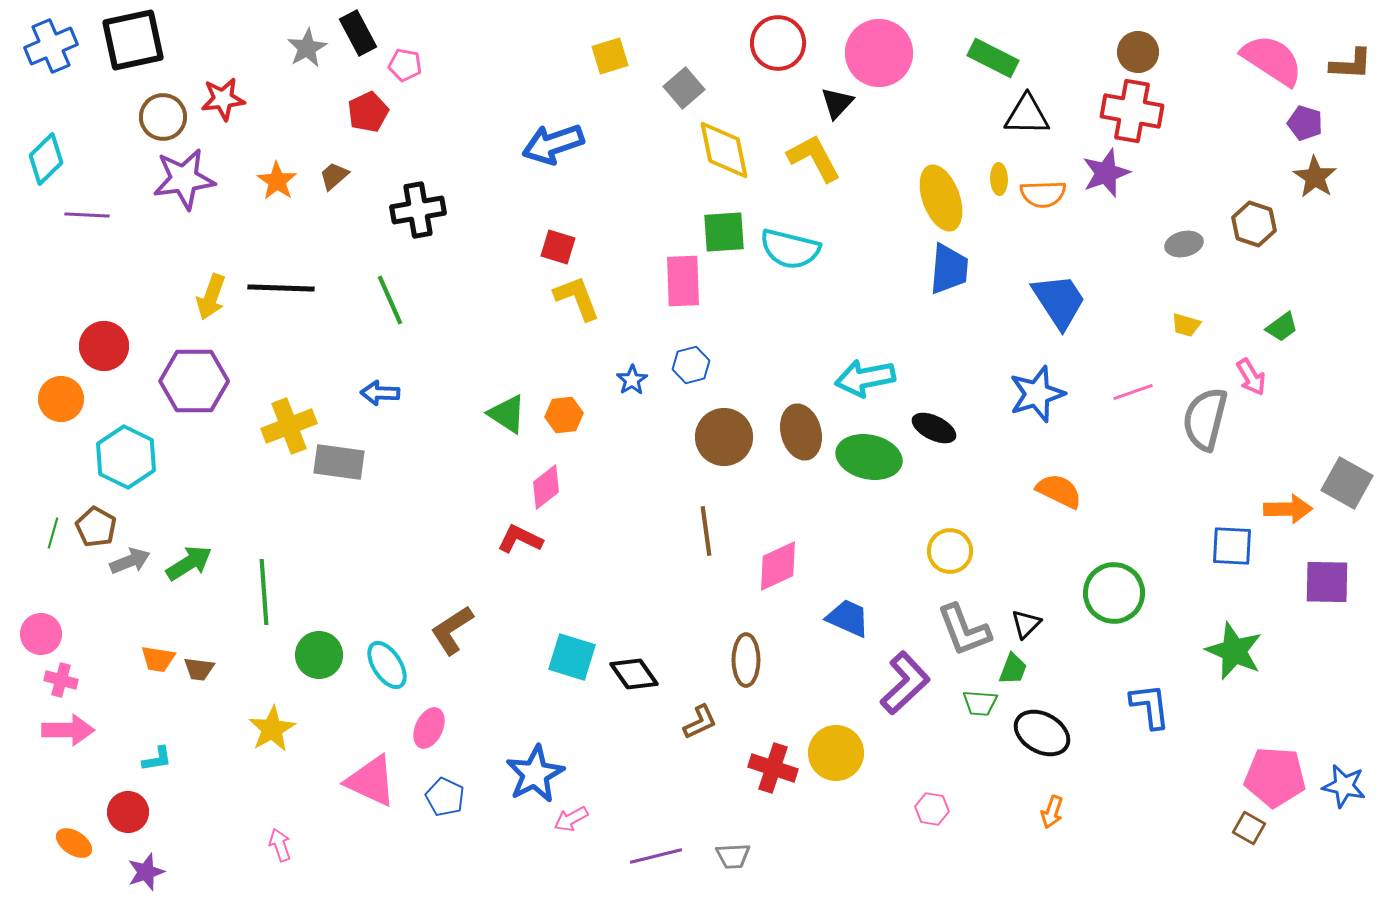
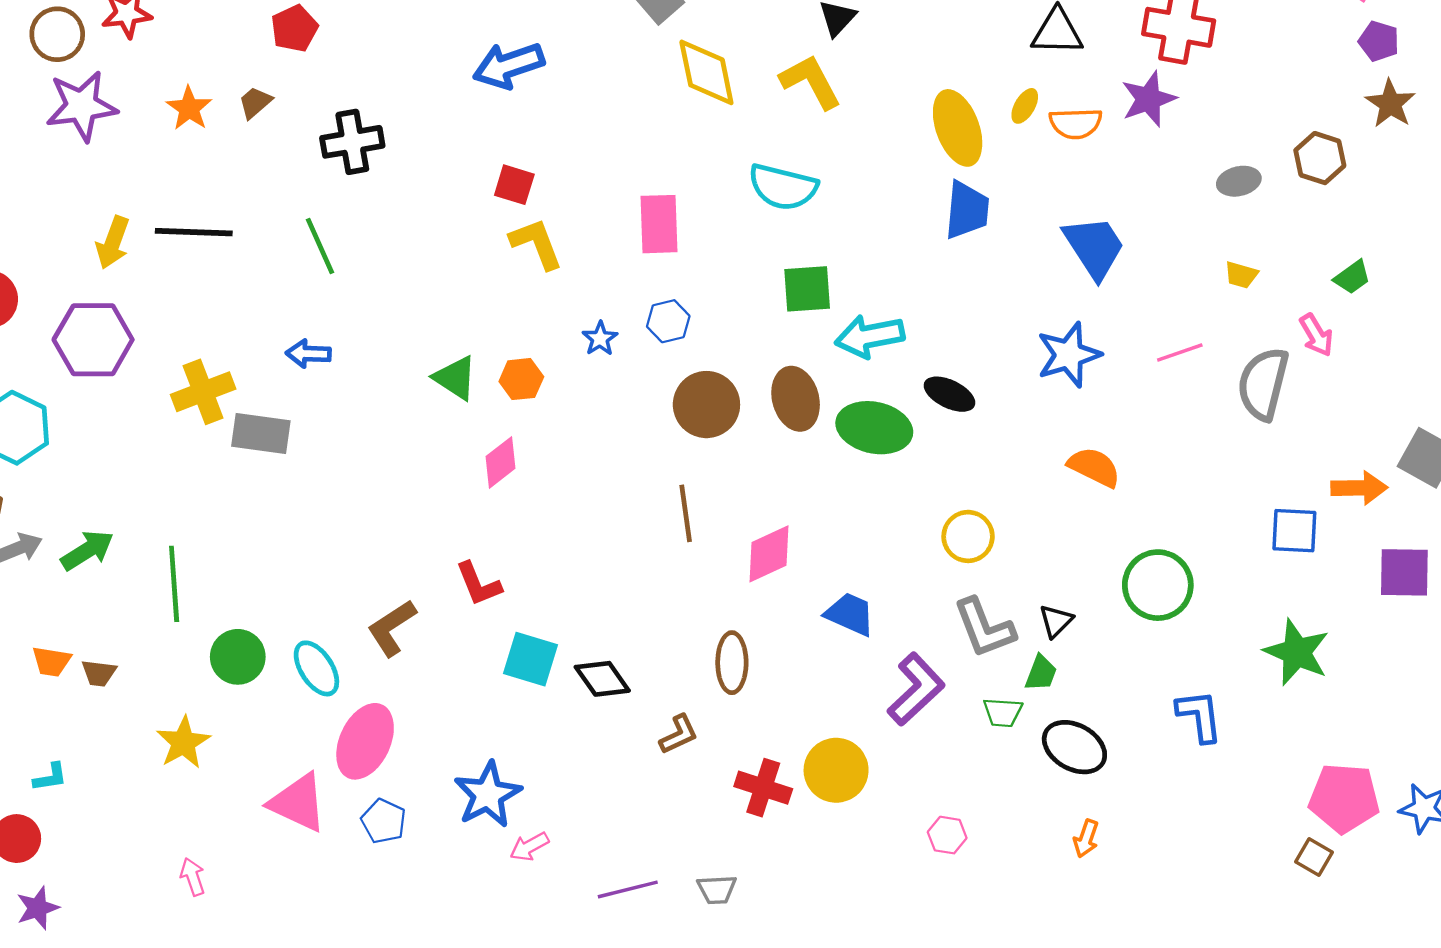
yellow ellipse: (999, 179) -> (1025, 106), turned 32
green square: (724, 232) -> (807, 289), moved
red L-shape: (520, 539) -> (478, 584), moved, turned -138
pink ellipse: (429, 728) -> (365, 741), size x1.6

